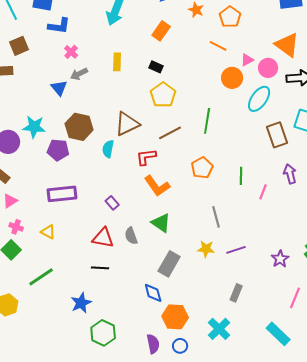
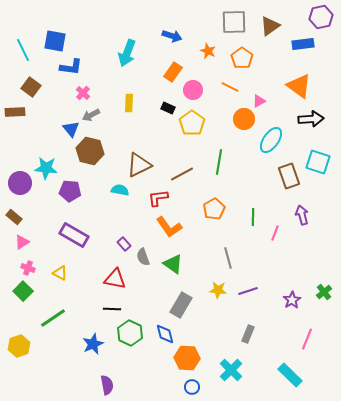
brown square: (19, 46) -> (31, 87), turned -30
pink circle: (268, 68) -> (193, 90), moved
yellow pentagon: (163, 95) -> (192, 123), moved
brown hexagon: (79, 127) -> (90, 151), moved
cyan semicircle: (108, 149) -> (120, 190), turned 90
purple rectangle: (62, 194) -> (74, 235), turned 36
gray semicircle: (131, 236) -> (143, 257), moved
green hexagon: (103, 333) -> (130, 333), moved
purple semicircle: (153, 344) -> (107, 385), moved

